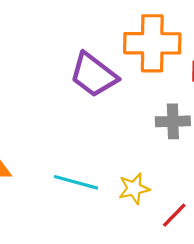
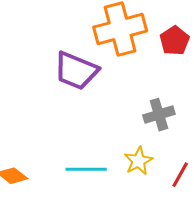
gray cross: (173, 121) -> (159, 115), moved

